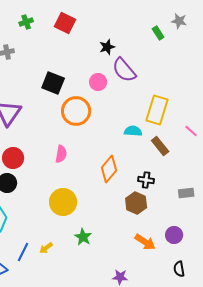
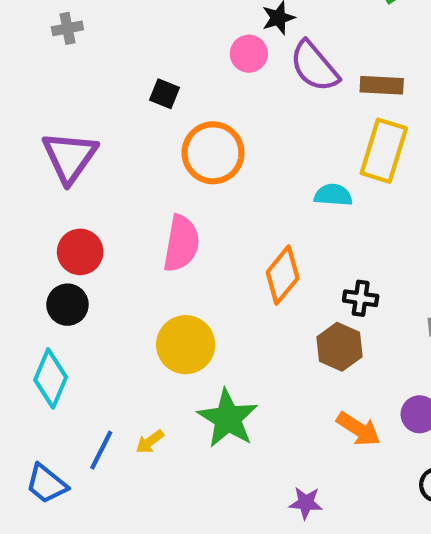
pink circle: (98, 82) -> (249, 54), moved
black square: (53, 83) -> (164, 94), size x0.6
brown rectangle: (160, 146) -> (382, 85), moved, turned -48
pink semicircle: (61, 154) -> (181, 243), size x1.5
green star: (83, 237) -> (228, 418), size x1.6

